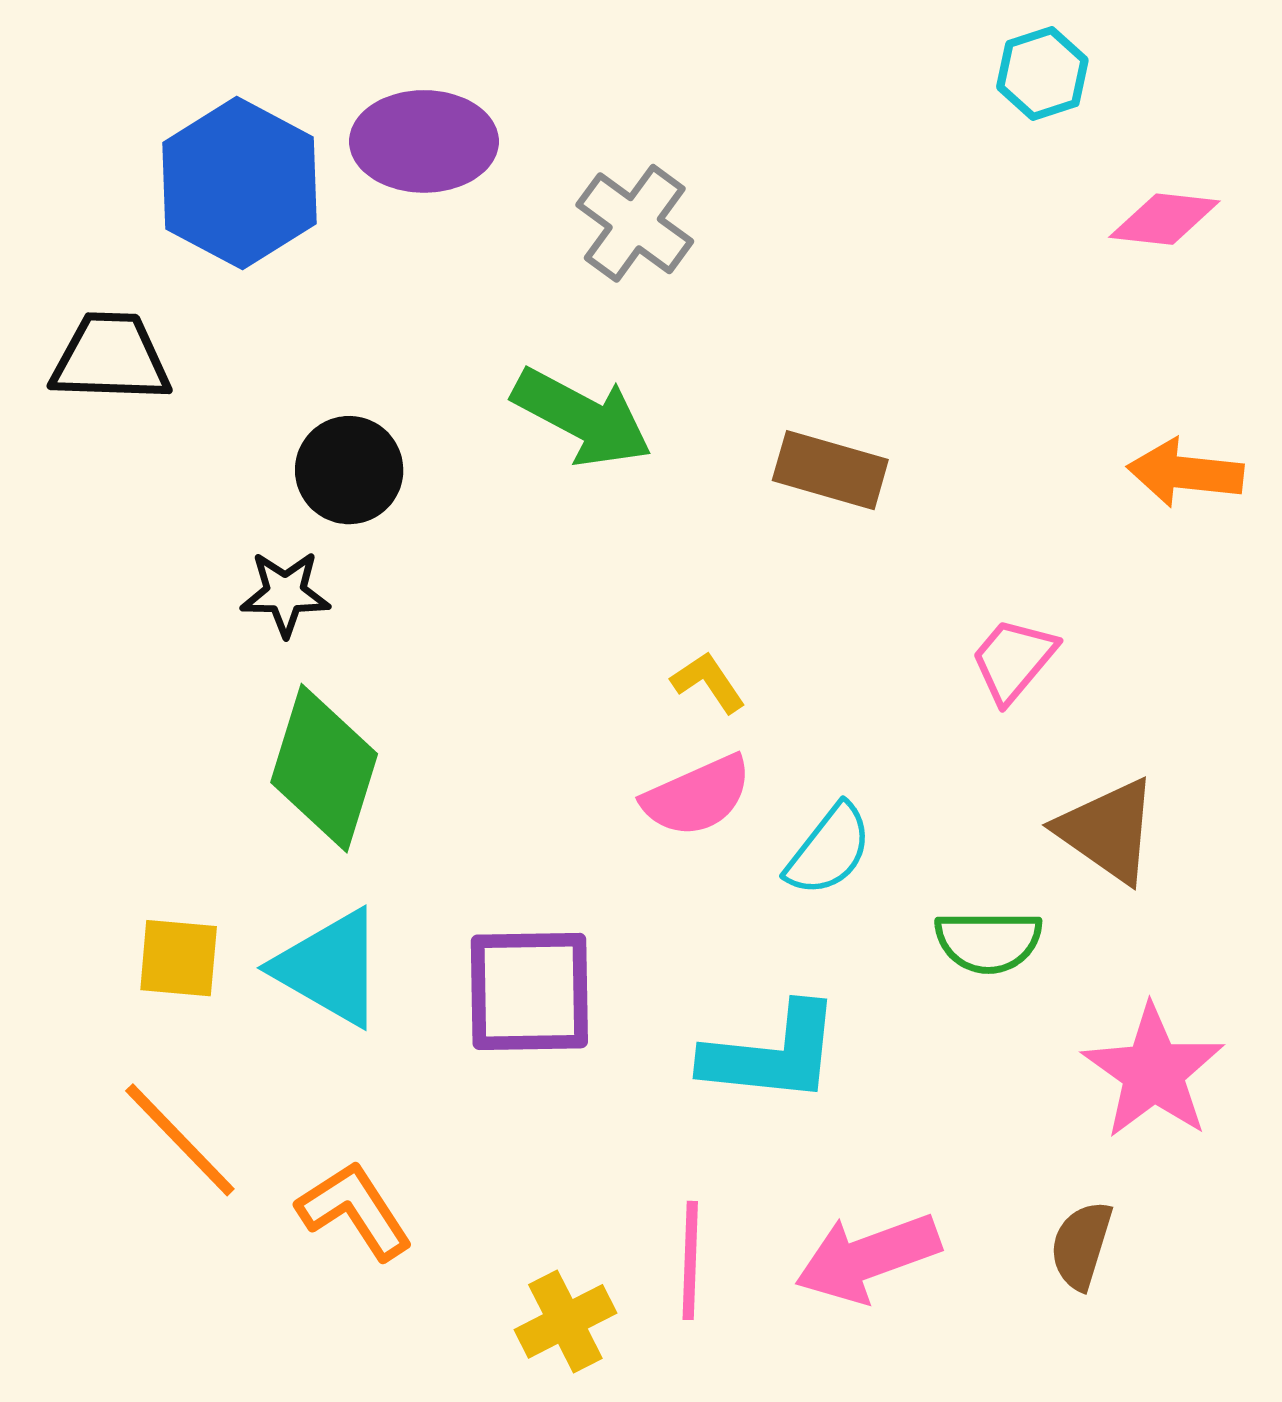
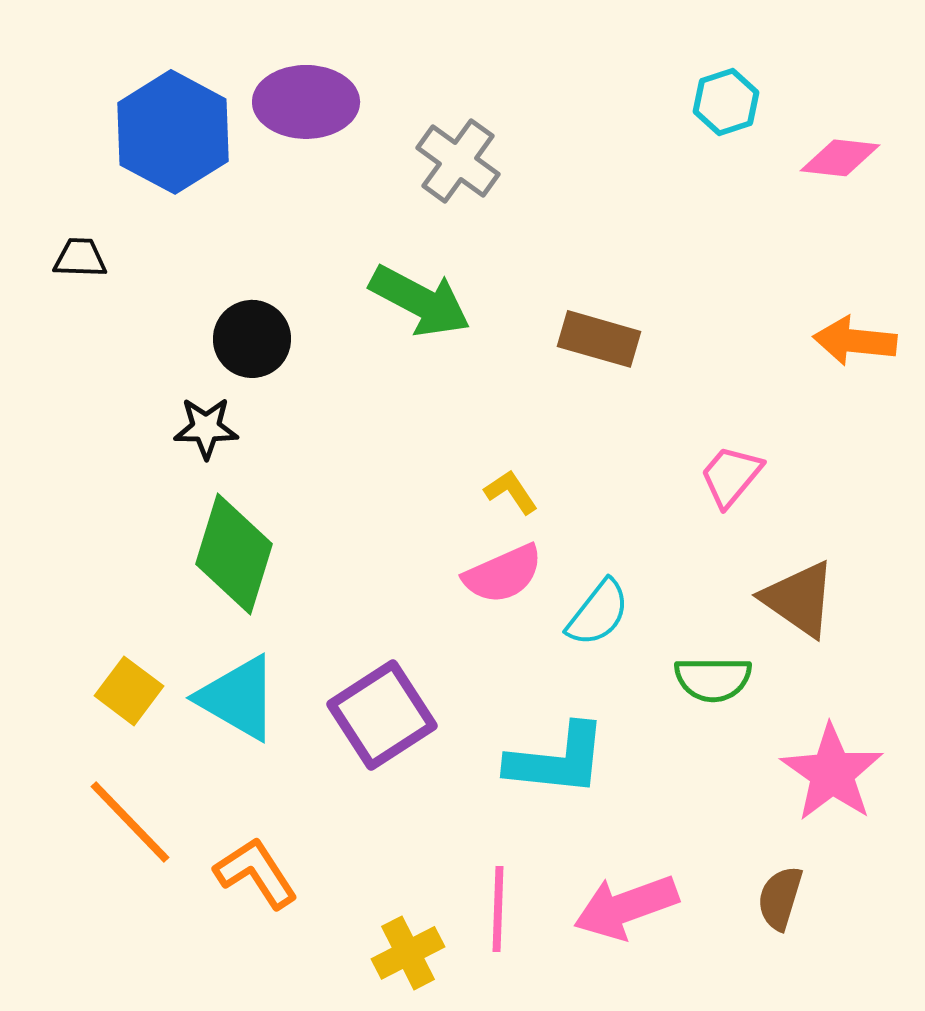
cyan hexagon: (1042, 73) -> (726, 102), moved
black trapezoid: (111, 358) -> (80, 258), size x0.6
yellow square: (179, 958) -> (129, 691), turned 32
purple square: (529, 991) -> (382, 715), turned -32

